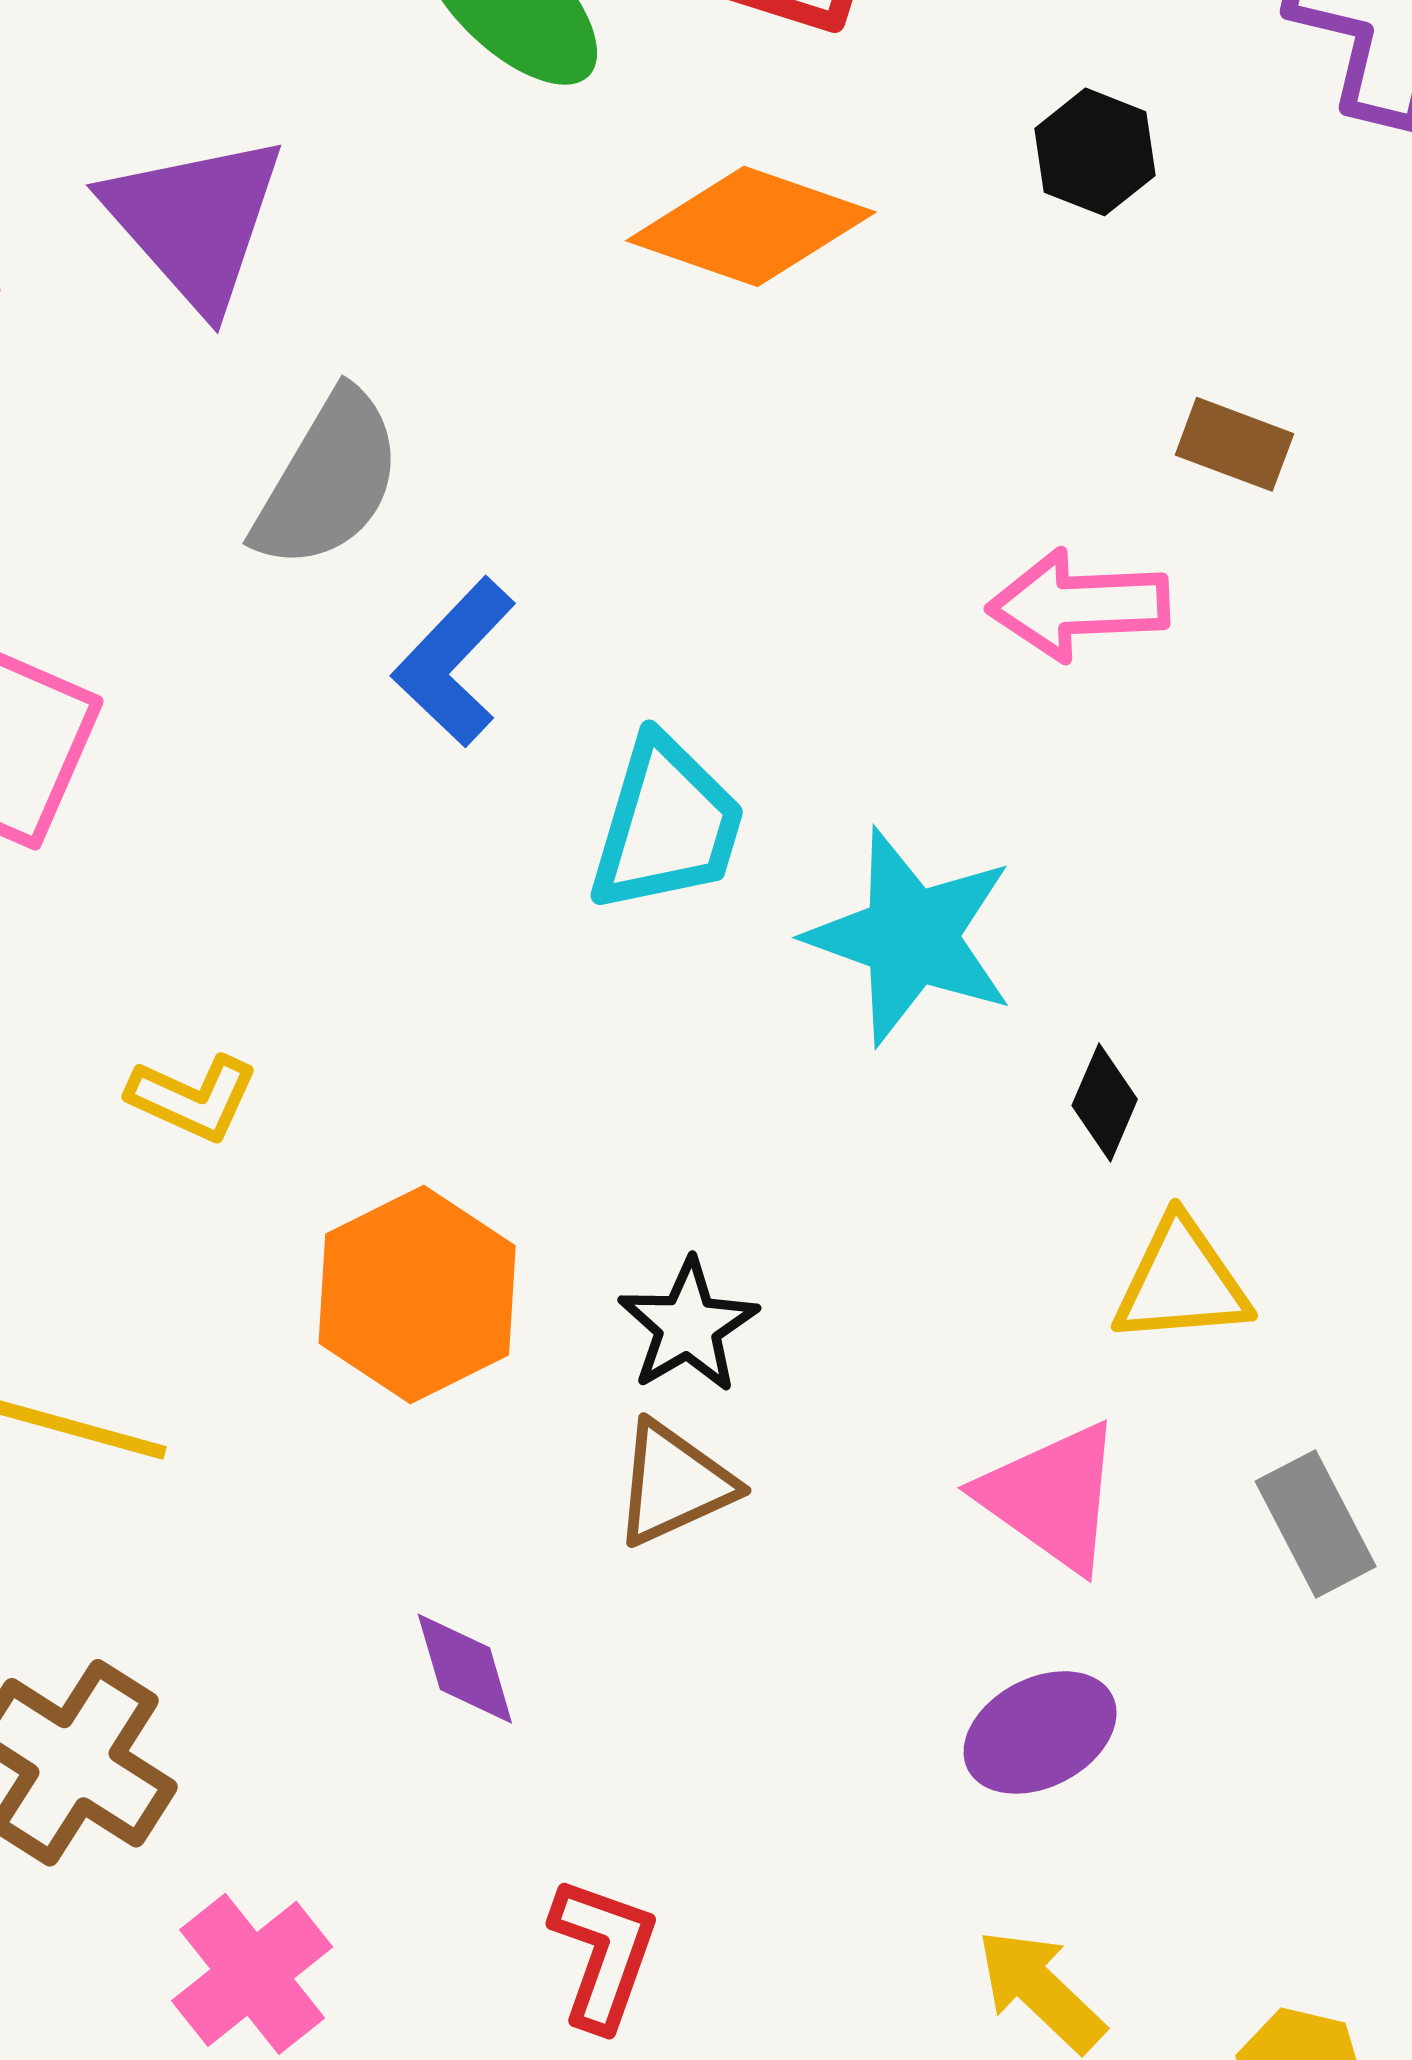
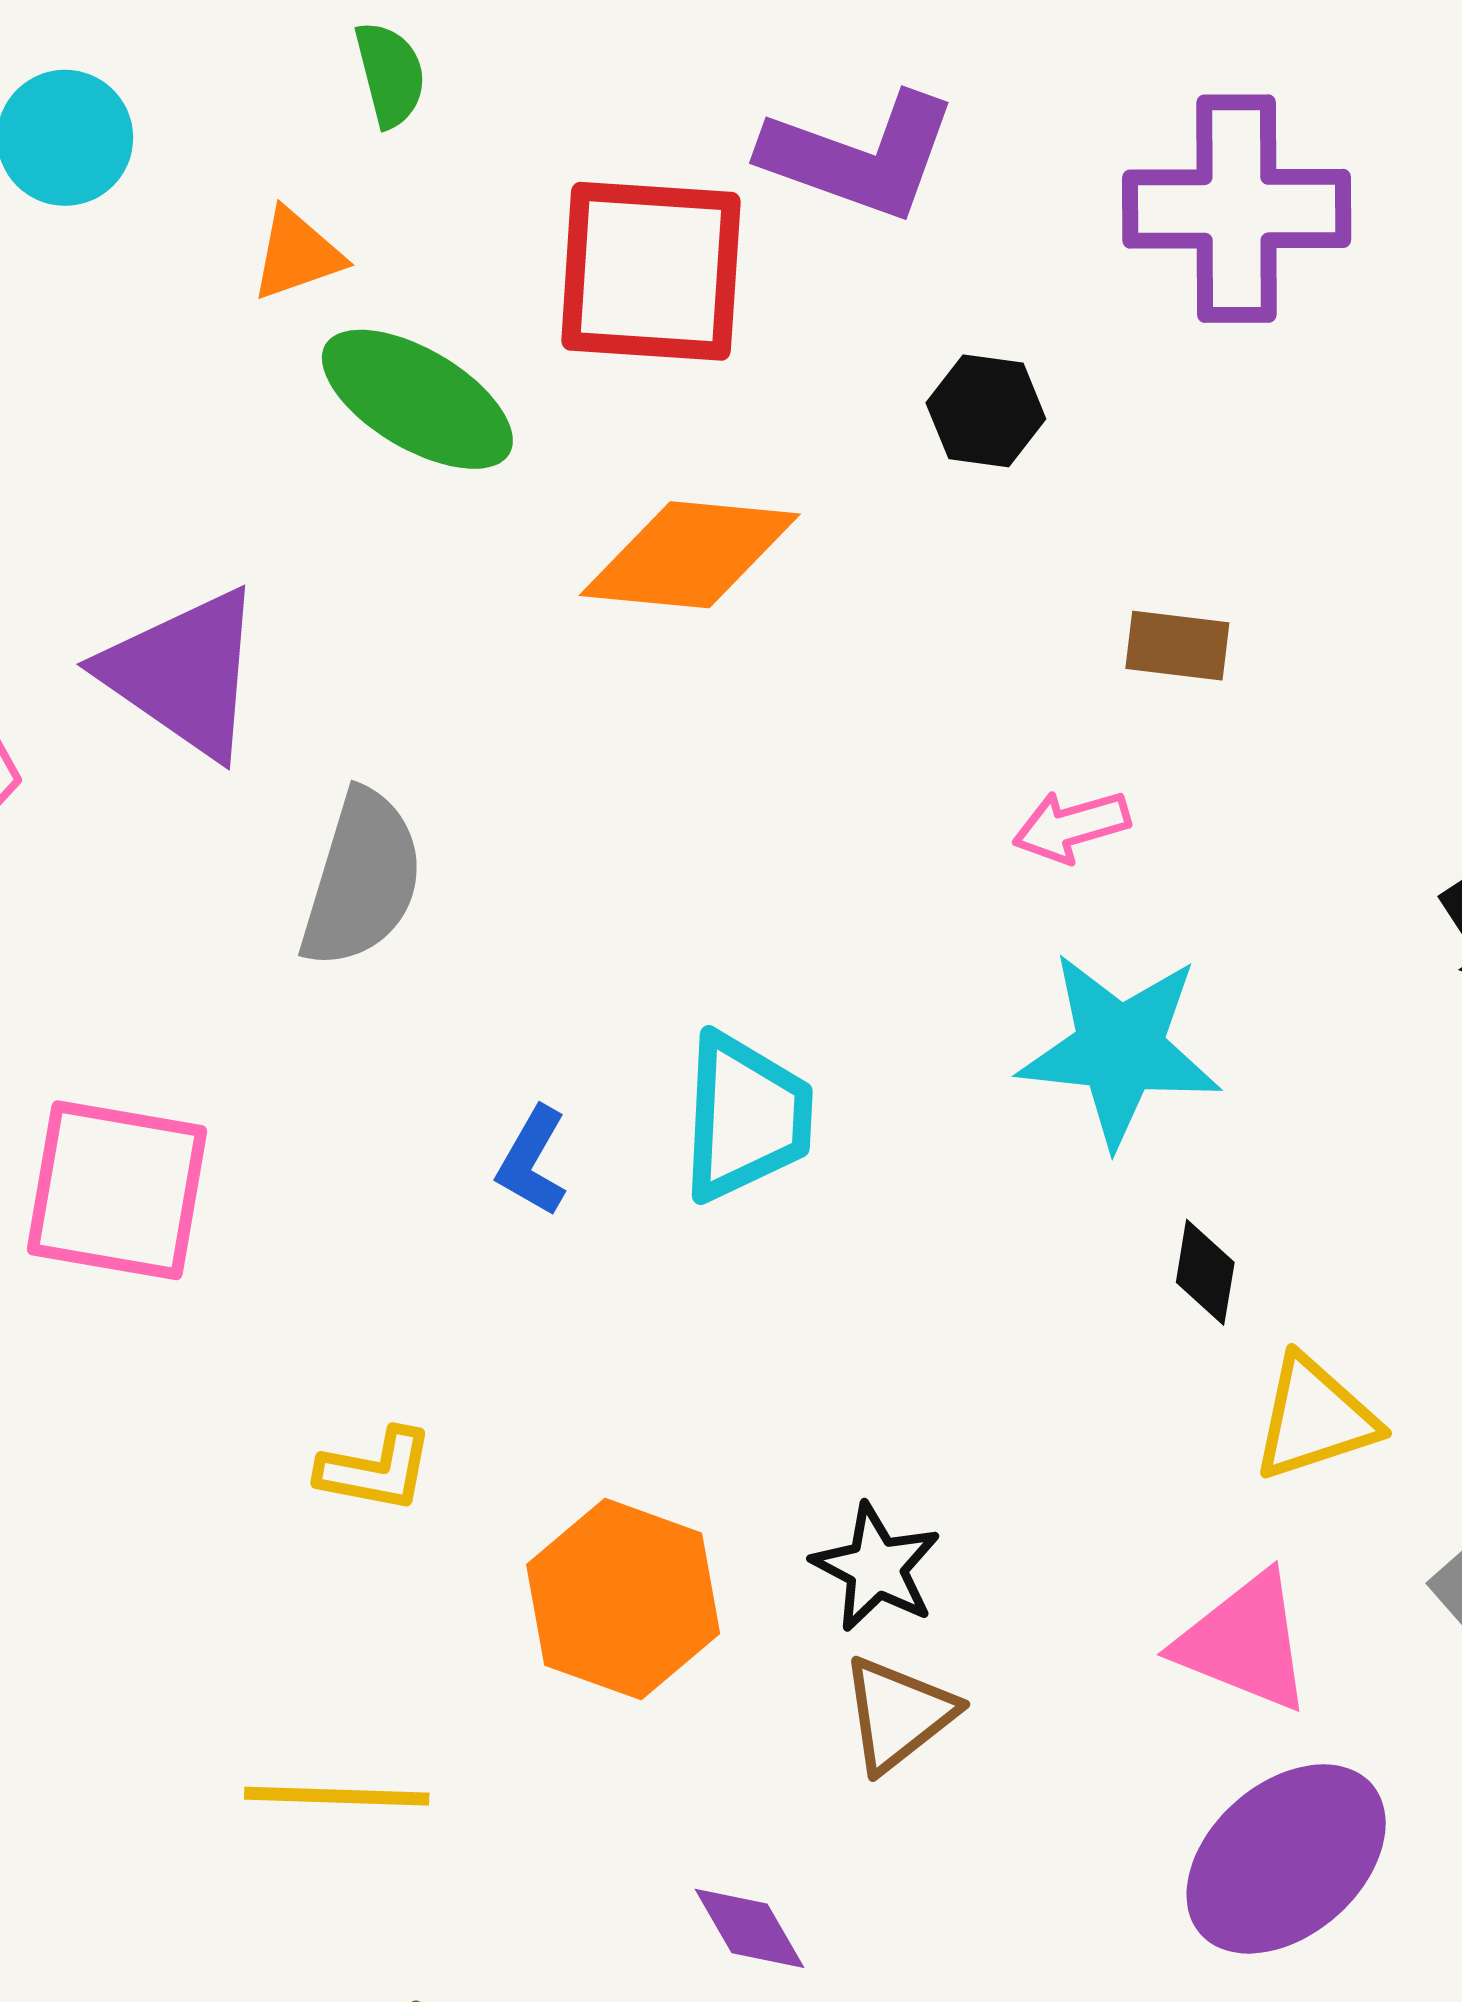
pink arrow: (1078, 605) -> (1071, 826), size x0.7
blue L-shape: (454, 662) -> (532, 1161), moved, size x0.7
cyan star: (911, 937) -> (1120, 1049), moved
purple ellipse: (1040, 1732) -> (1286, 1859), size x1.5

